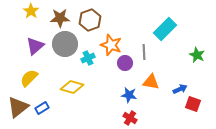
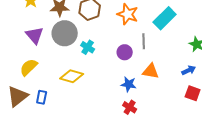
orange star: (111, 45) -> (128, 14), moved
purple triangle: (35, 46) -> (35, 35), turned -30
cyan cross: (88, 58) -> (88, 47), turned -32
blue arrow: (180, 89) -> (189, 70), moved
blue rectangle: (42, 108) -> (42, 97), turned -48

